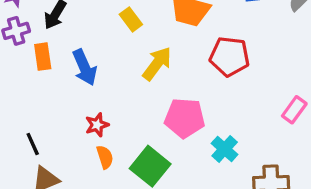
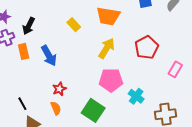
red pentagon: (230, 56) -> (147, 47), moved, turned -30
yellow arrow: (157, 64) -> (107, 48), moved
orange semicircle: (105, 157) -> (56, 108), moved

